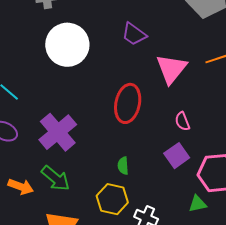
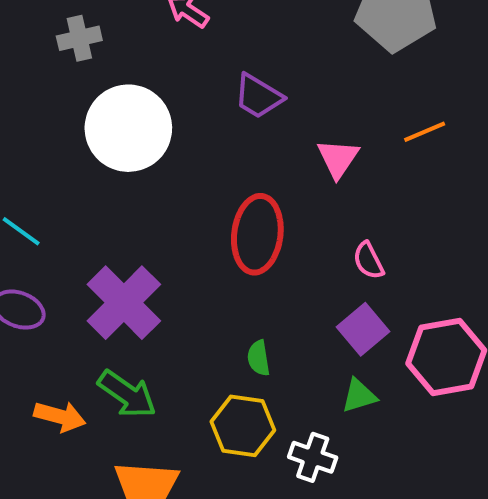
pink triangle: (171, 69) -> (338, 158), size x0.7
green triangle: (198, 204) -> (359, 396), moved

